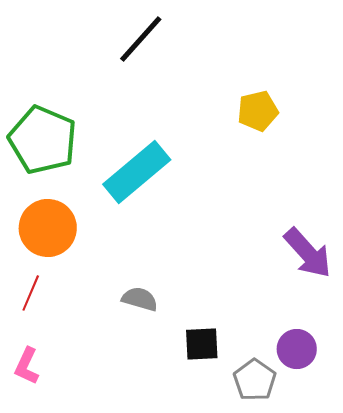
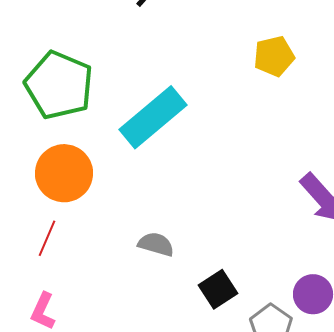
black square: (202, 344) -> (218, 289), turned -30

